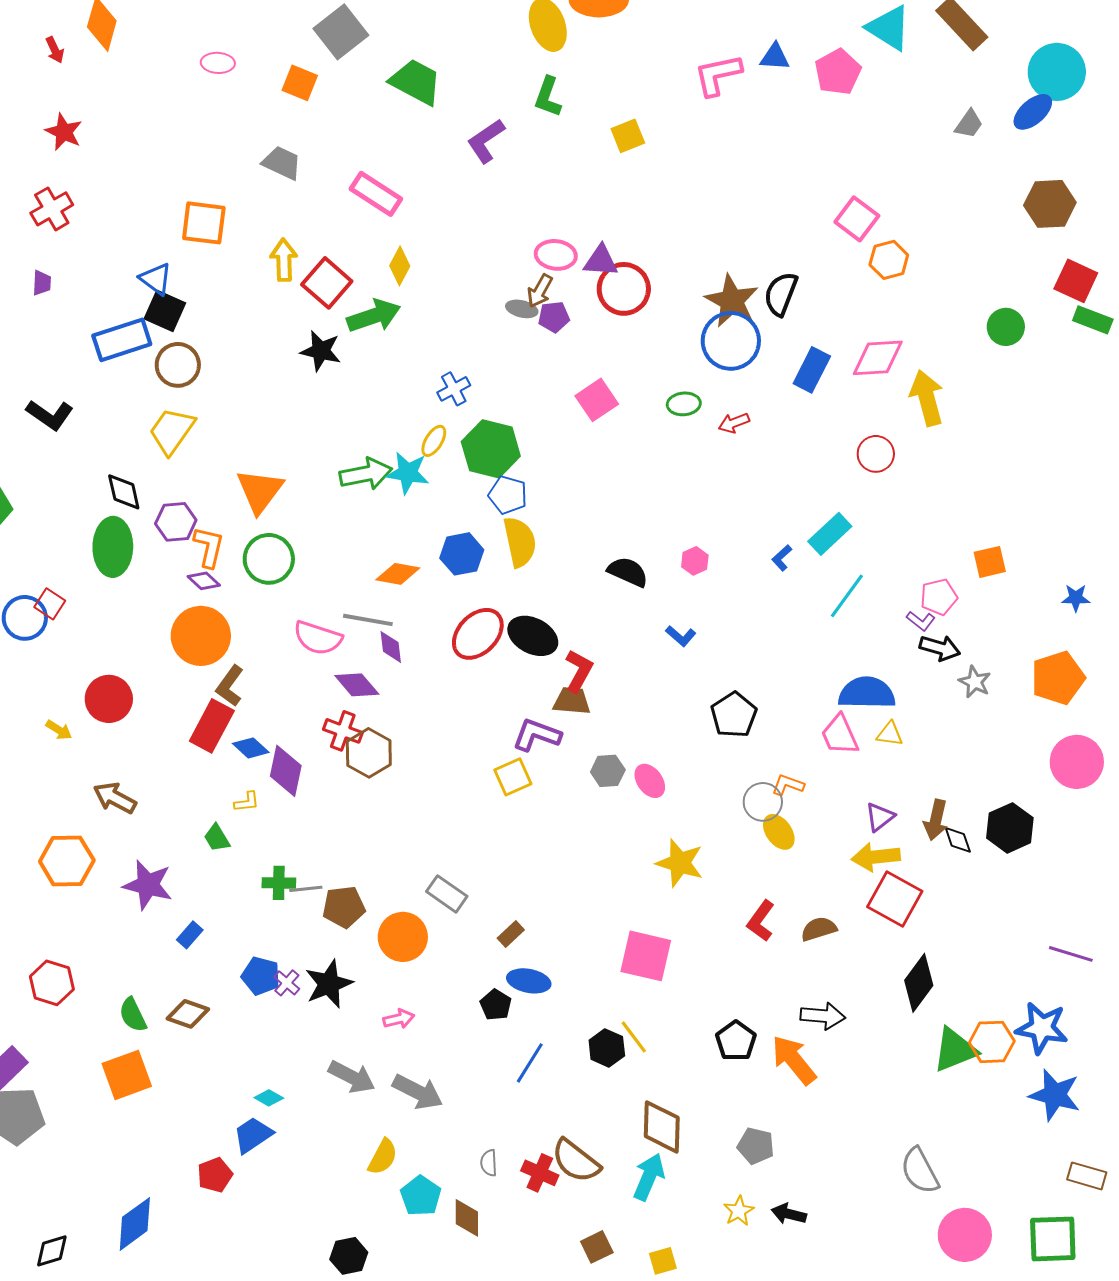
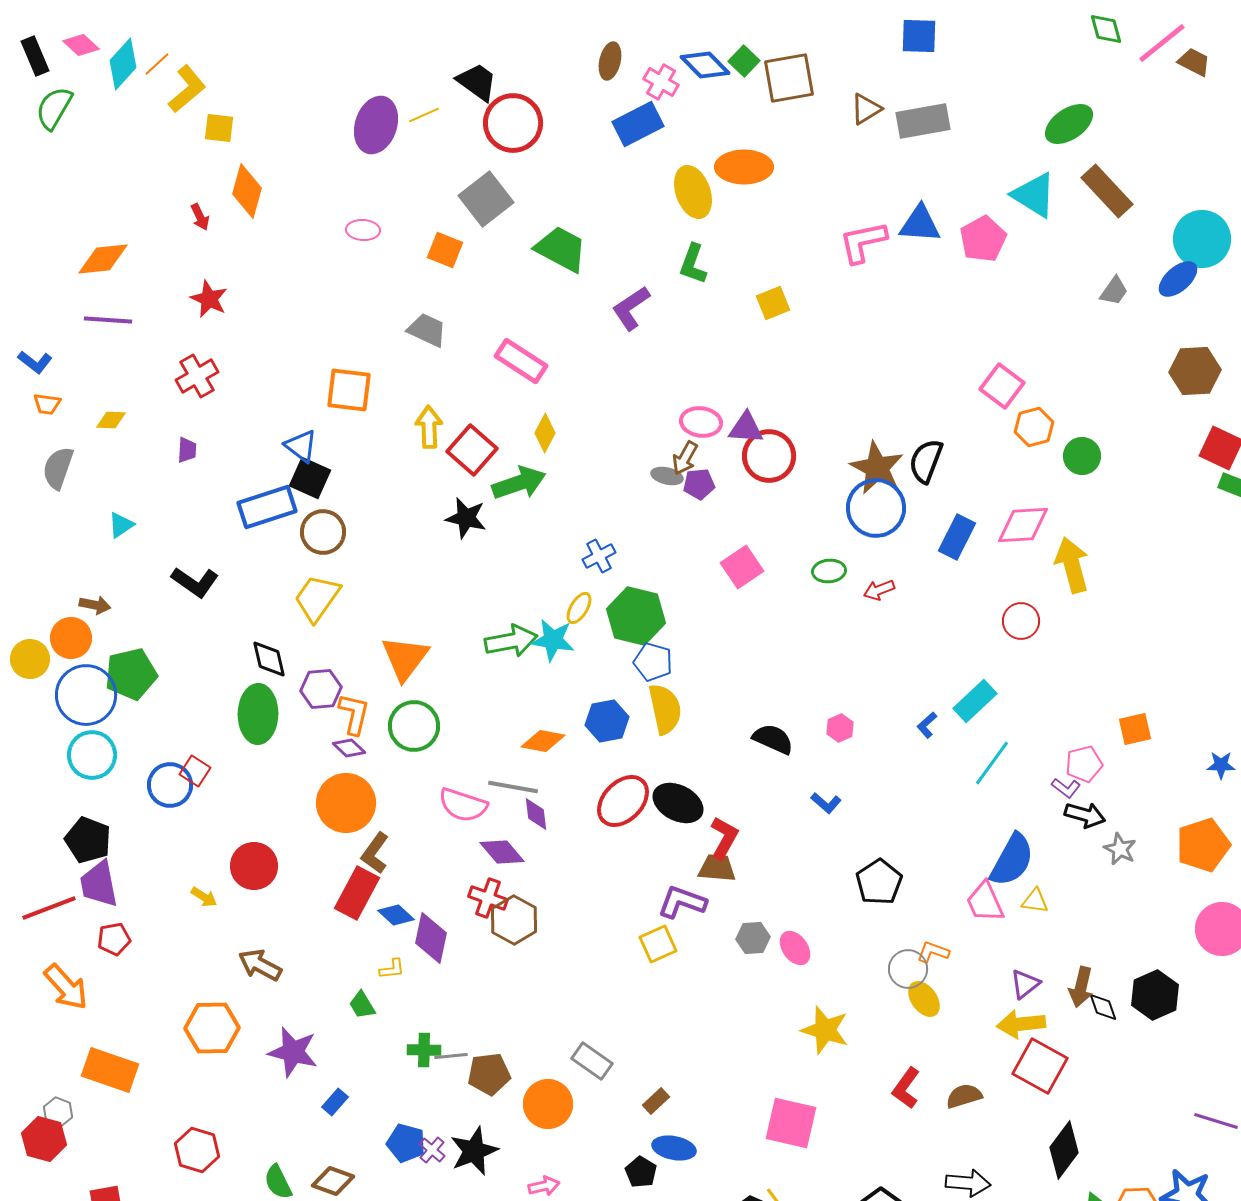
blue triangle: (775, 57) -> (920, 224), size x1.4
green circle: (1006, 327) -> (1082, 456), moved
blue semicircle: (867, 693) -> (1012, 860), turned 118

